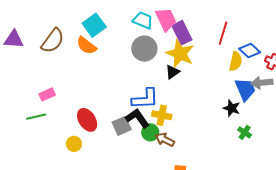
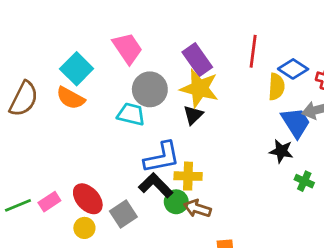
pink trapezoid: (166, 19) -> (127, 48), moved
cyan trapezoid: (143, 20) -> (131, 114), moved
pink rectangle: (47, 94) -> (49, 202), moved
gray square: (122, 126) -> (123, 214), moved
yellow circle: (74, 144) -> (84, 228), moved

